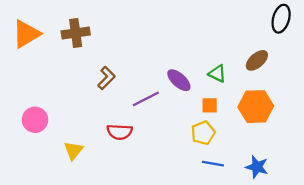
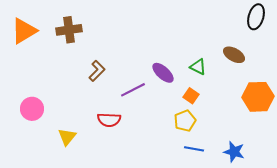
brown ellipse: (257, 60) -> (234, 55), turned 70
orange square: (210, 105) -> (191, 96), turned 35
orange hexagon: (256, 107) -> (258, 97), moved

